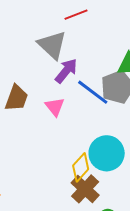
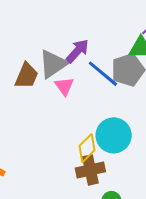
gray triangle: (52, 45) -> (53, 64), moved, turned 40
brown cross: (85, 189) -> (90, 170), turned 32

